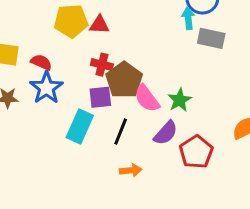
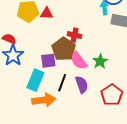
red cross: (102, 65) -> (75, 35), moved
purple semicircle: (166, 133) -> (82, 85), moved, turned -60
orange arrow: (131, 170) -> (44, 100), moved, size x1.6

